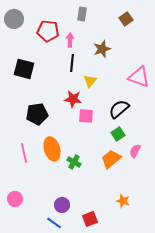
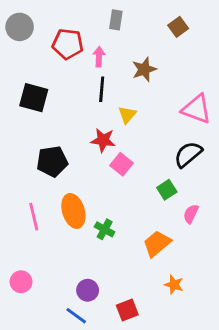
black semicircle: (119, 109) -> (188, 154), moved
pink square: (86, 116) -> (122, 164), turned 35
orange trapezoid: (111, 159) -> (157, 244), moved

